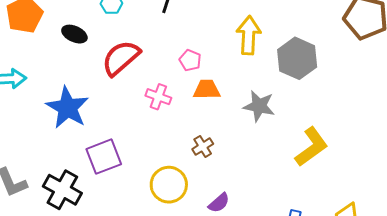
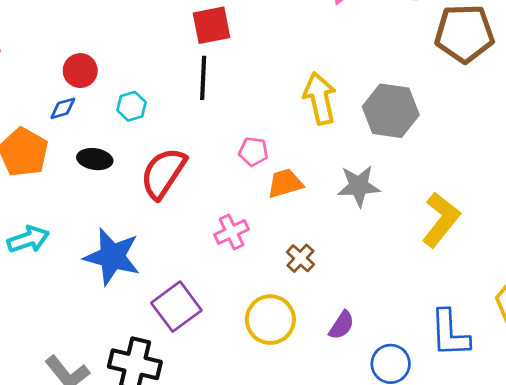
pink cross: (158, 97) -> (232, 232), moved, turned -30

